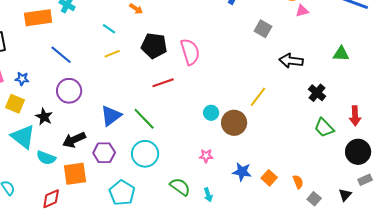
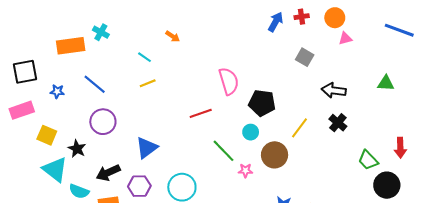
black pentagon: (154, 46) -> (262, 103), moved
blue star: (22, 79) -> (57, 92), moved
black cross: (317, 93) -> (338, 123), moved
cyan circle: (211, 113) -> (251, 132), moved
green line: (144, 119) -> (224, 151), moved
black circle: (358, 152) -> (387, 185), moved
pink star: (206, 156) -> (245, 171), moved

